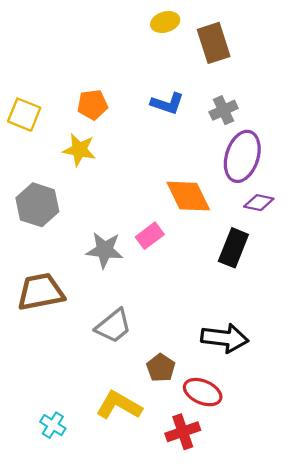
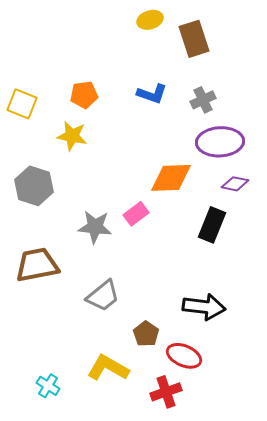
purple ellipse: (242, 156) -> (220, 142), turned 69
orange diamond: (188, 196) -> (171, 178), turned -66

